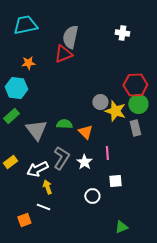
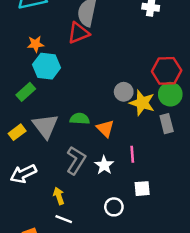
cyan hexagon: (16, 88) -> (47, 66), moved
green rectangle: (11, 116) -> (26, 92), moved
yellow rectangle: (10, 162) -> (17, 132), moved
white arrow: (37, 169) -> (23, 174), moved
white line: (43, 207) -> (64, 219), moved

